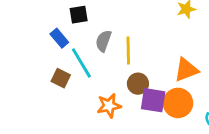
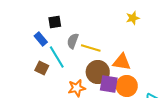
yellow line: (128, 51) -> (91, 48), turned -72
orange triangle: (186, 70) -> (122, 62), moved, turned 30
brown circle: (138, 84) -> (98, 72), size x1.5

